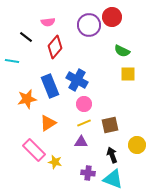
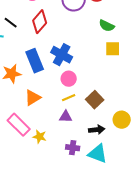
black line: (26, 37) -> (11, 23), moved
brown square: (110, 125) -> (95, 100), turned -30
black arrow: (112, 155) -> (97, 130), turned 105

